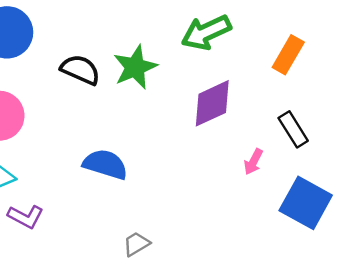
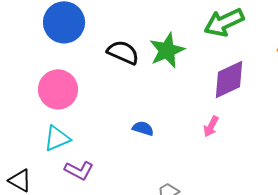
pink arrow: (253, 162) -> (211, 126), moved
blue semicircle: (105, 164) -> (143, 128), size x0.6

